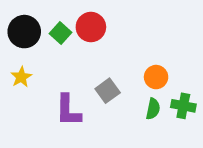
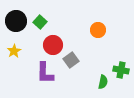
red circle: (91, 27) -> (53, 45), moved
orange circle: (156, 77) -> (98, 30), moved
green semicircle: (153, 109) -> (103, 82), moved

